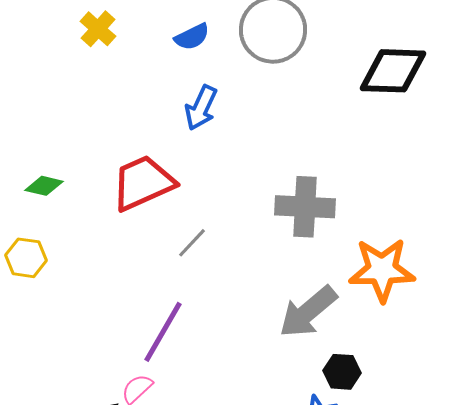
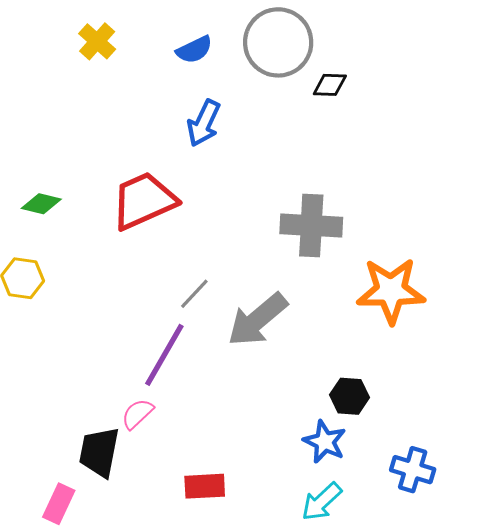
black diamond: (393, 71) -> (330, 85), moved, size x0.5
gray line: (192, 243) -> (194, 294), moved
gray arrow: (308, 312) -> (257, 320), moved

